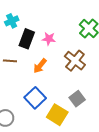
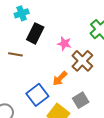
pink star: (49, 39) -> (64, 44), moved
orange arrow: (40, 66) -> (60, 78), moved

